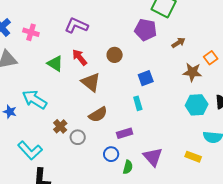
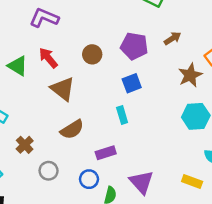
purple pentagon: (146, 30) -> (134, 46), moved
brown star: (192, 72) -> (190, 75), turned -30
gray circle: (78, 137) -> (49, 171), moved

